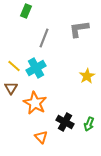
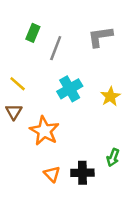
green rectangle: (26, 11) -> (33, 33), moved
cyan cross: (36, 68) -> (70, 89), moved
black cross: (65, 122) -> (82, 173), moved, turned -30

